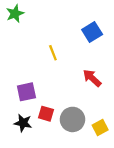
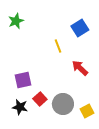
green star: (15, 14) -> (16, 21), moved
yellow line: (53, 53) -> (58, 46), moved
red square: (46, 114) -> (40, 99), turned 32

